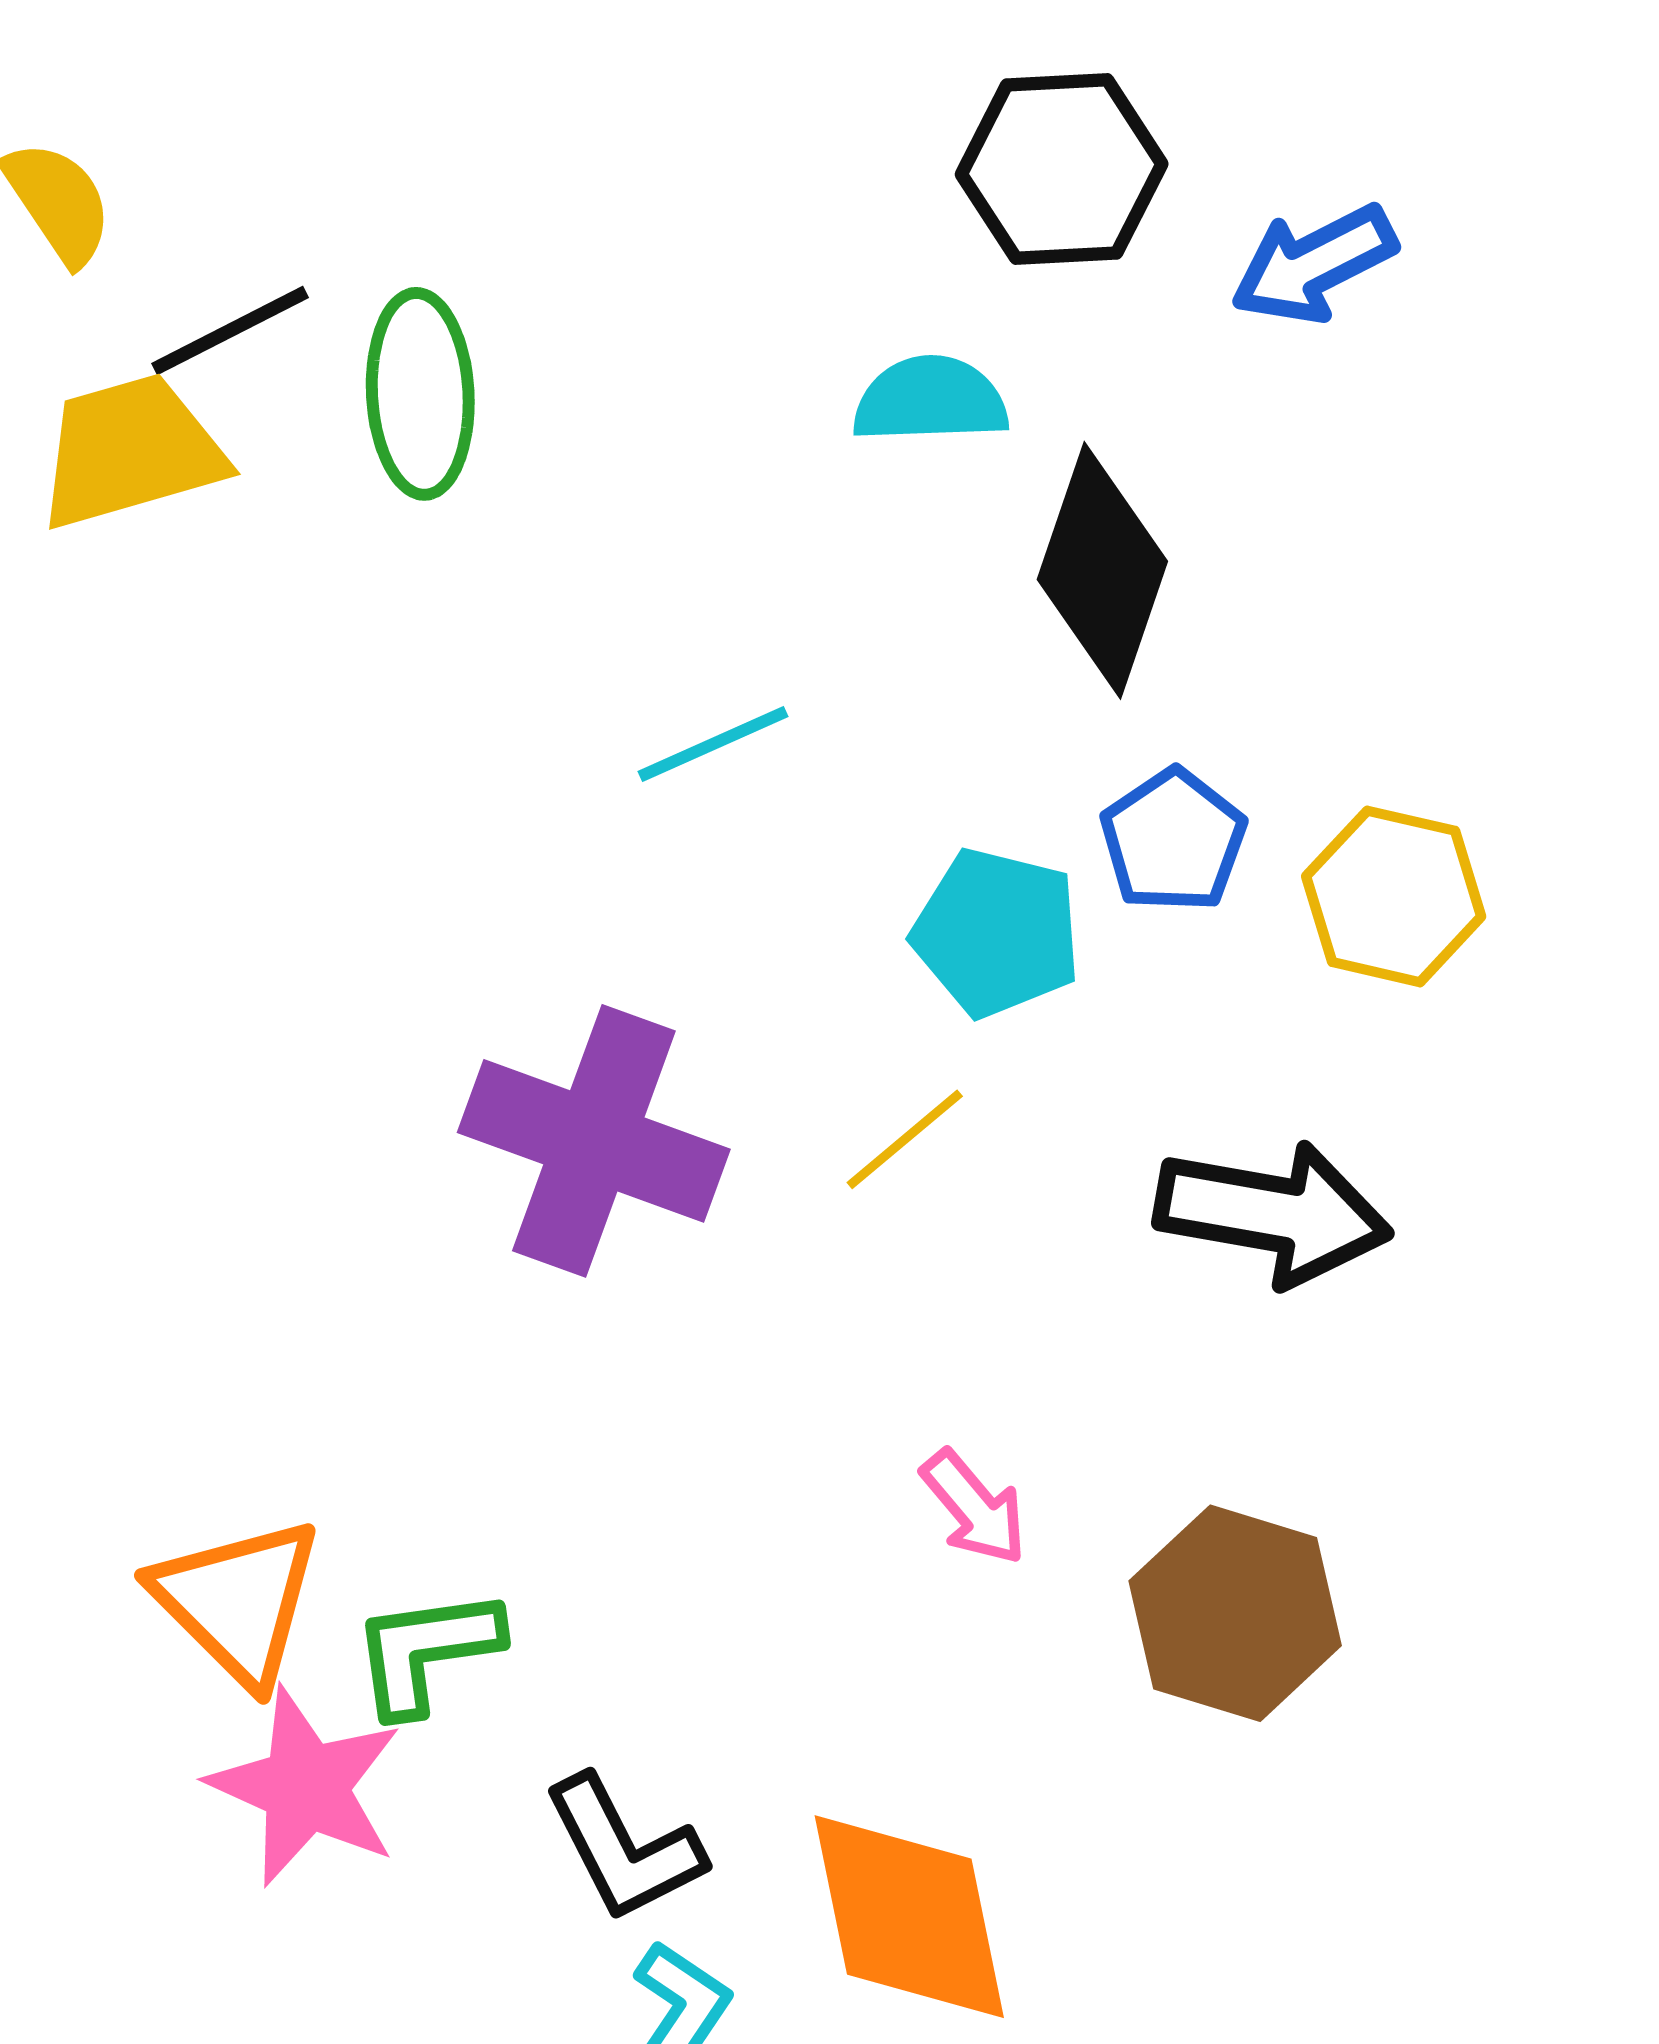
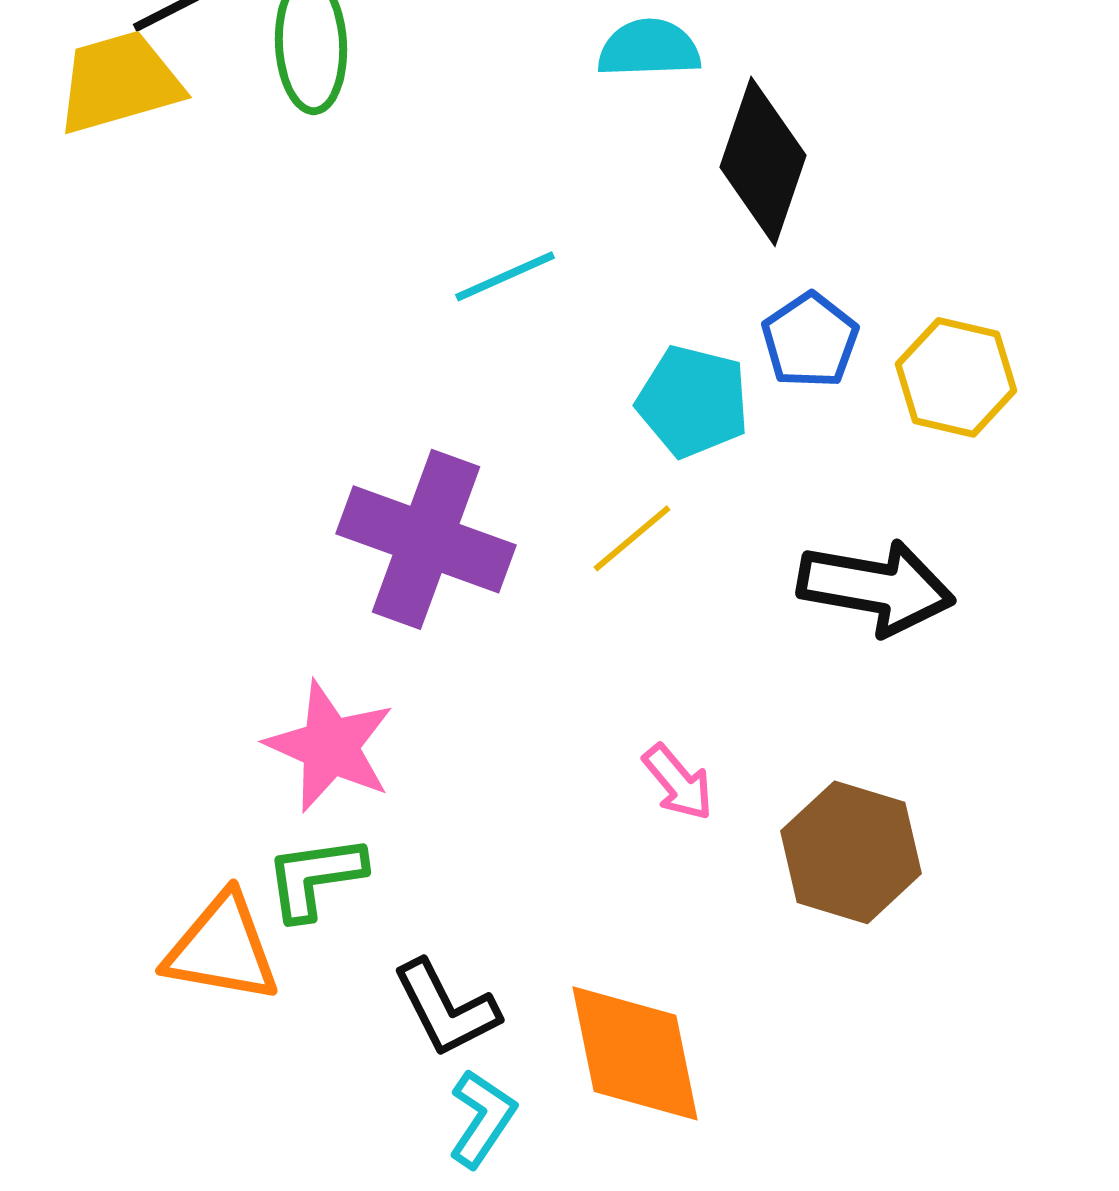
orange triangle: (238, 1601) -> (222, 948), moved, turned -35
pink star: (306, 1787) -> (330, 746), moved

